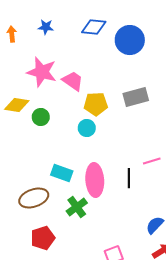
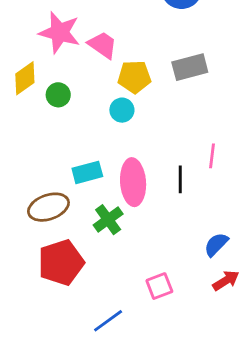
yellow diamond: (17, 105) -> (25, 78), turned -45
pink line: (152, 161) -> (212, 156), turned -66
cyan rectangle: (62, 173) -> (87, 172), turned -35
red pentagon: (43, 238) -> (61, 263), size x1.4

